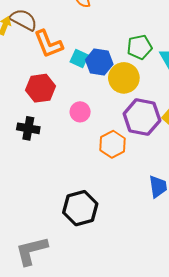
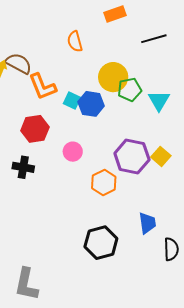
yellow circle: (124, 78) -> (113, 77), moved
black hexagon: (80, 208) -> (101, 243), moved
gray L-shape: (32, 251) -> (26, 284), turned -64

